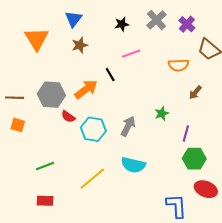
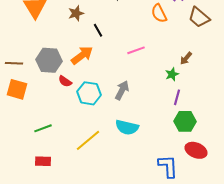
pink line: (131, 54) -> (136, 50), moved
orange semicircle: (178, 65) -> (159, 13), moved, turned 66
black line: (110, 75) -> (98, 30), moved
green star: (162, 113) -> (172, 74), moved
orange square: (18, 125) -> (17, 89), size x1.5

